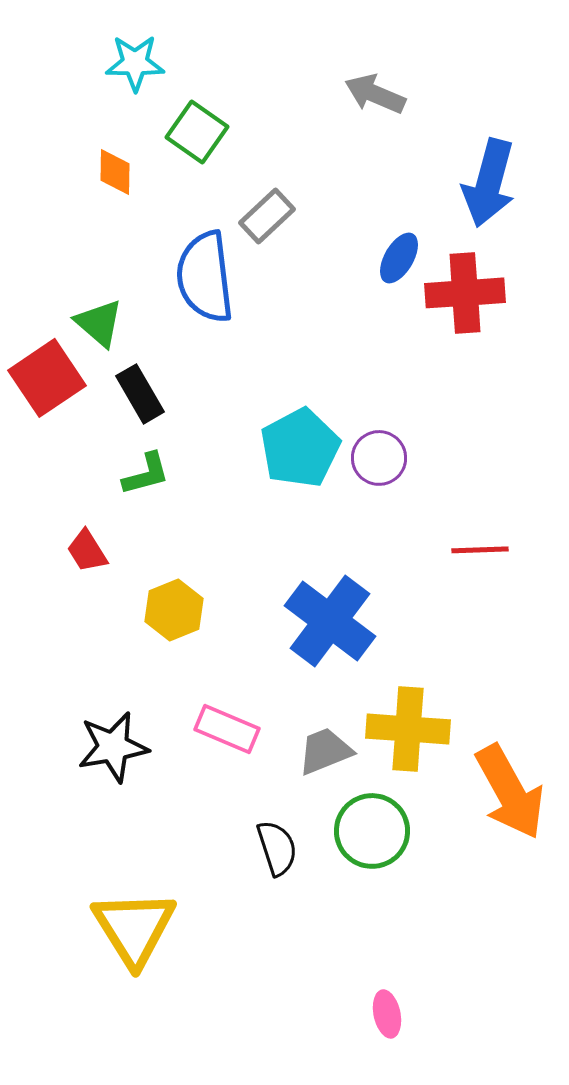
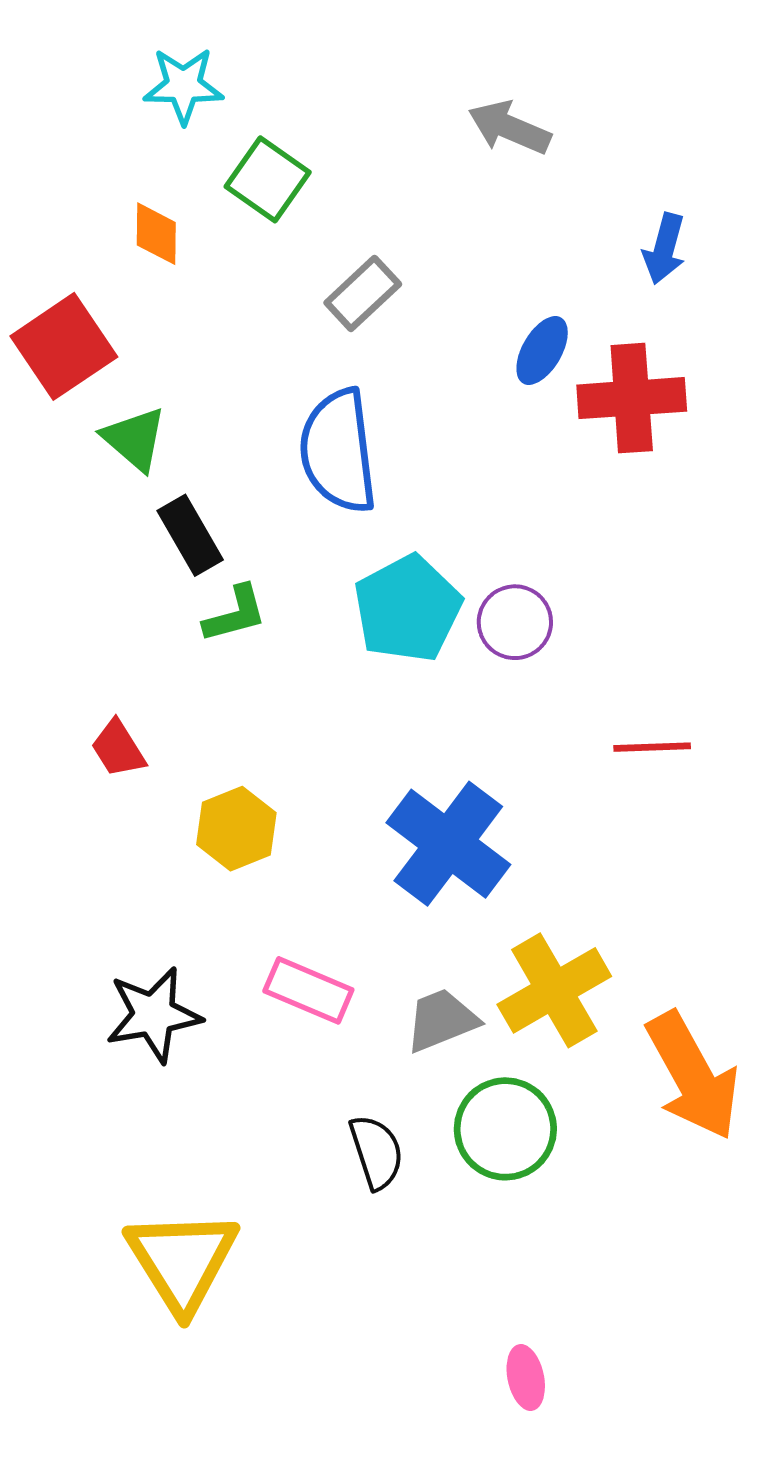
blue arrow: (489, 183) -> (664, 249), size x0.6
blue semicircle: (205, 277) -> (338, 451), moved
red square: (47, 378) -> (64, 346), moved
green L-shape: (146, 474) -> (235, 614), moved
yellow cross: (408, 729) -> (554, 990), turned -34

